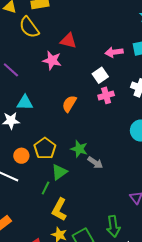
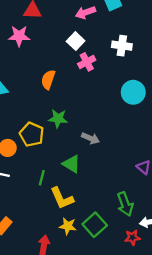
green star: (79, 149) -> (58, 118), moved
green triangle: (59, 172) -> (71, 164), moved, turned -42
yellow L-shape: (59, 209) -> (62, 198), turned -40

